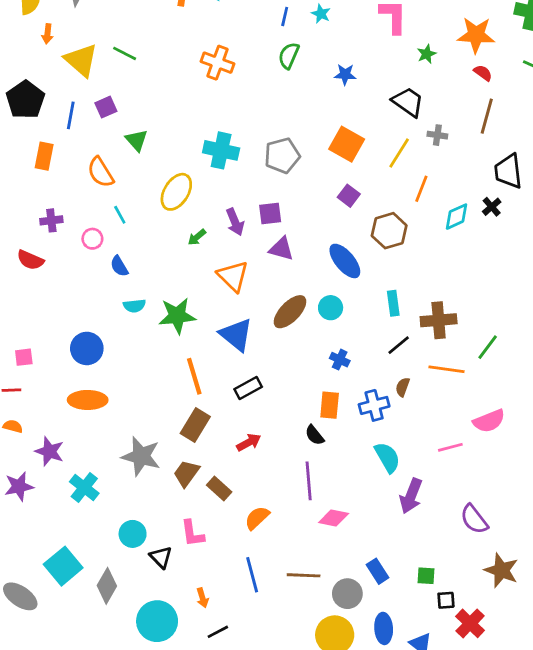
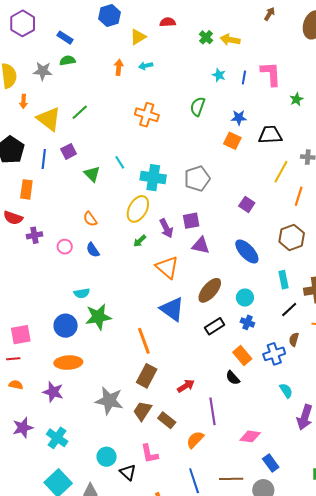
blue line: (285, 16) -> (244, 77), moved
green line: (125, 53) -> (80, 112), turned -66
black trapezoid: (408, 102) -> (270, 135), moved, turned -35
orange square: (347, 144) -> (232, 141), moved, size x0.7
orange semicircle: (101, 172) -> (90, 219), moved, size x0.7
yellow ellipse: (176, 192) -> (138, 209), moved
cyan line: (120, 215) -> (120, 162), moved
brown hexagon: (389, 231) -> (292, 237), moved
red semicircle: (30, 260) -> (13, 218), moved
blue semicircle: (119, 266) -> (93, 250), moved
cyan semicircle: (134, 306) -> (82, 293), moved
cyan circle: (331, 308) -> (245, 298), moved
green star: (177, 316) -> (98, 317), moved
pink square: (24, 357) -> (21, 335), size x1.5
black rectangle: (248, 388) -> (215, 326), moved
orange rectangle: (330, 405) -> (242, 356), turned -42
purple star: (49, 451) -> (53, 392), moved
cyan semicircle: (387, 457) -> (286, 391), size x0.7
purple line: (309, 481) -> (212, 411), moved
cyan cross: (84, 488) -> (57, 438), moved
blue rectangle: (377, 571) -> (271, 463), moved

